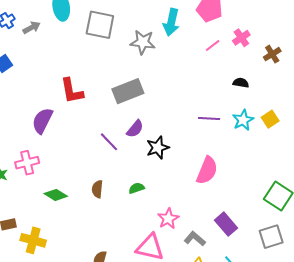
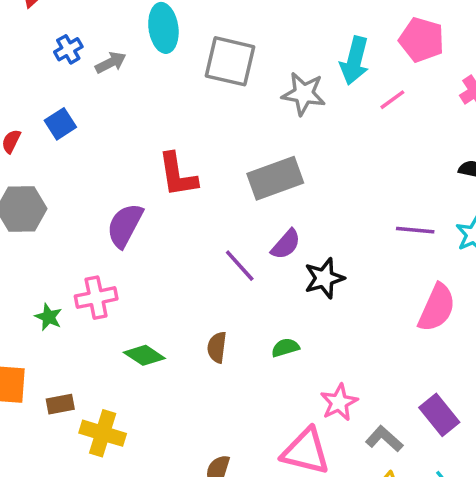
pink line: (213, 46) -> (392, 100), moved
pink semicircle: (207, 170) -> (437, 308), moved

